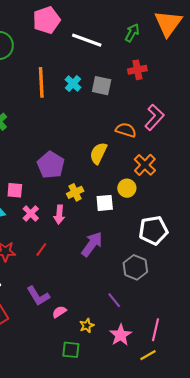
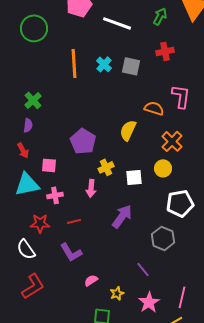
pink L-shape: (154, 117) -> (181, 96), turned -35
yellow circle: (127, 188) -> (163, 168), moved
pink cross: (31, 213) -> (55, 195), moved, turned 35
red line: (41, 249) -> (74, 221), turned 40
purple L-shape: (38, 296) -> (71, 252), moved

